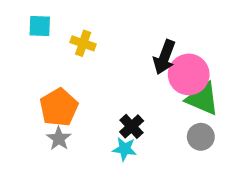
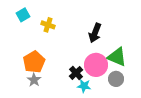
cyan square: (40, 26) -> (23, 15), turned -32
pink circle: (189, 74) -> (96, 65), moved
cyan star: (125, 149) -> (84, 86), moved

